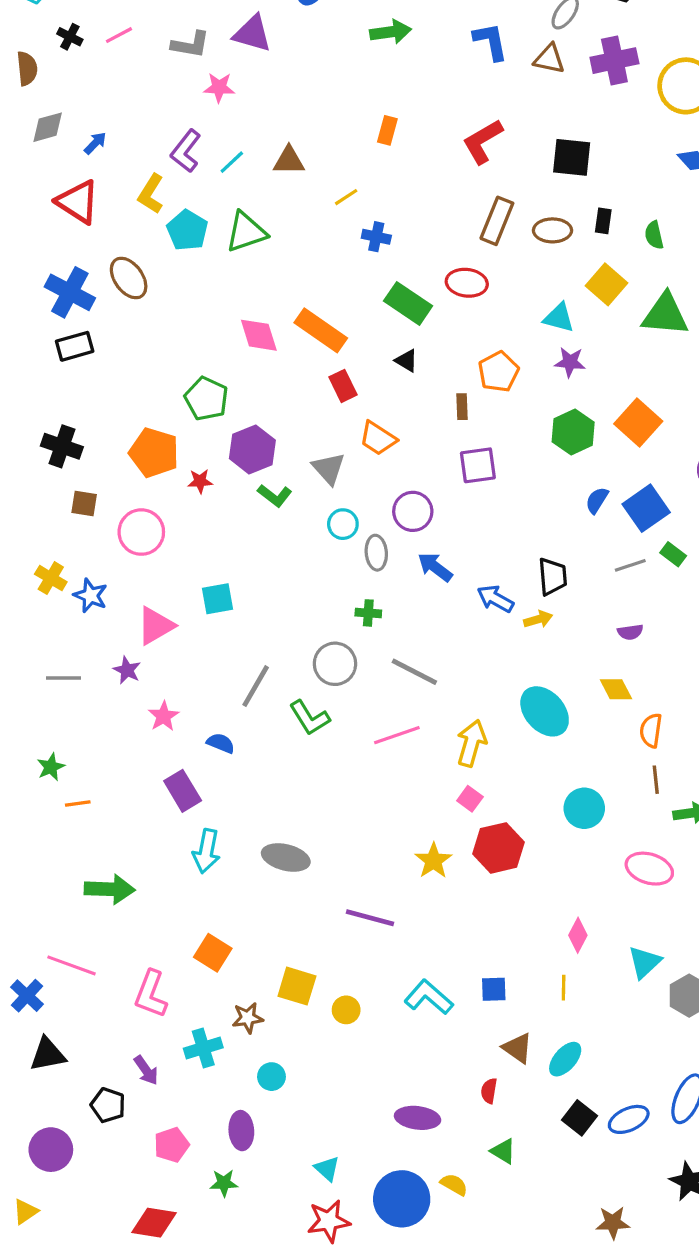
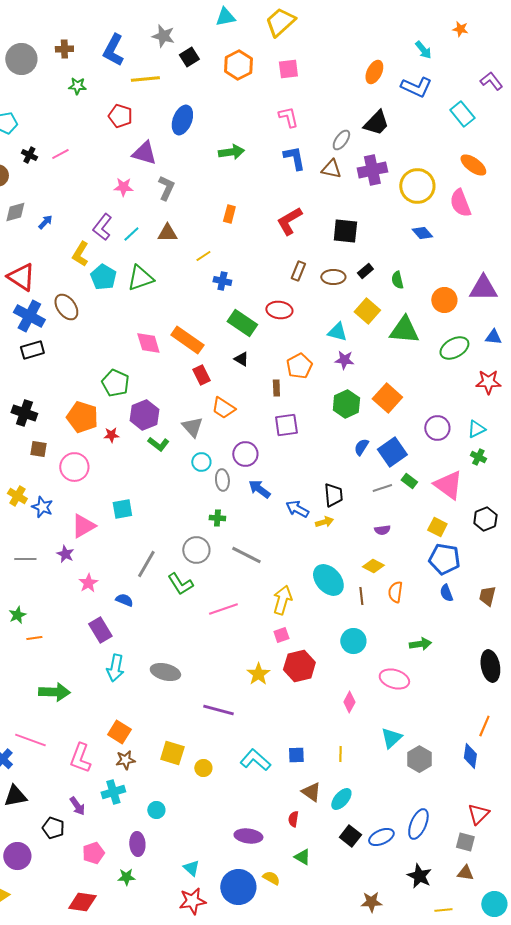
gray L-shape: (191, 45) -> (166, 188), moved, turned -75
red triangle: (78, 202) -> (21, 277), moved
brown rectangle: (497, 221) -> (298, 271), size x0.7
black rectangle: (603, 221) -> (365, 271), turned 42
yellow diamond: (616, 689) -> (373, 566), turned -35
pink line: (397, 735) -> (223, 609), moved
brown line: (656, 780) -> (361, 596), moved
pink square: (470, 799) -> (281, 635), turned 35
pink diamond: (578, 935) -> (349, 702), moved
brown star: (248, 1018) -> (125, 760), moved

